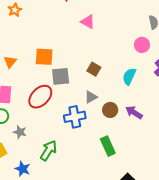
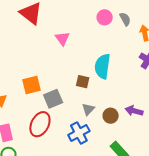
pink triangle: (88, 22) -> (62, 38), turned 42
pink circle: (142, 45) -> (105, 17), moved
cyan semicircle: (129, 76) -> (102, 66), moved, size x1.4

